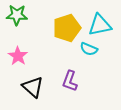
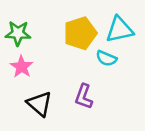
green star: (17, 15) -> (18, 33), moved

